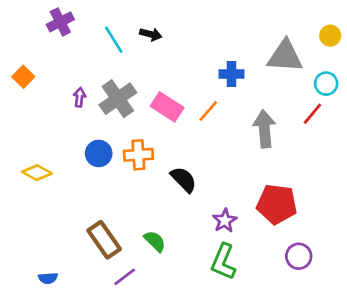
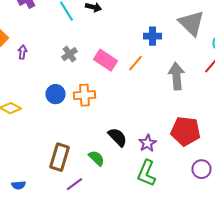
gray triangle: (285, 56) -> (192, 23), turned 40
purple arrow: (79, 97) -> (22, 52), moved
gray cross: (118, 99) -> (70, 54), size x0.6
black semicircle: (184, 179) -> (118, 137), moved
brown rectangle: (104, 240) -> (60, 157), turned 52

